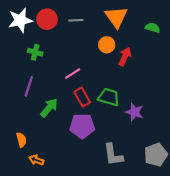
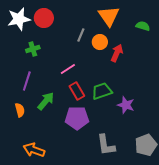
gray line: (76, 20) -> (81, 35), moved, turned -64
green cross: (35, 52) -> (33, 49), turned -32
green trapezoid: (109, 97) -> (102, 91), turned -35
orange semicircle: (21, 140) -> (20, 110), moved
orange arrow: (36, 160) -> (34, 150), size x1.5

